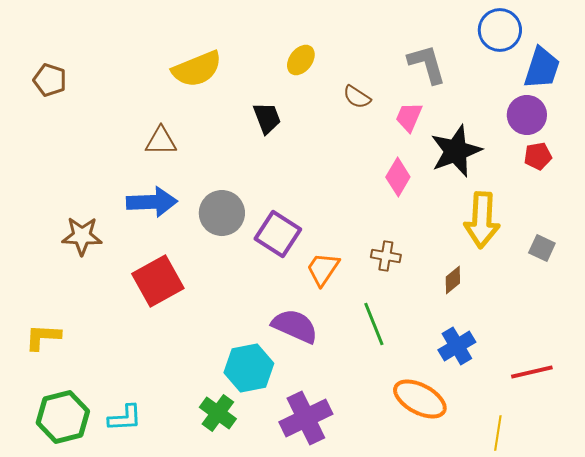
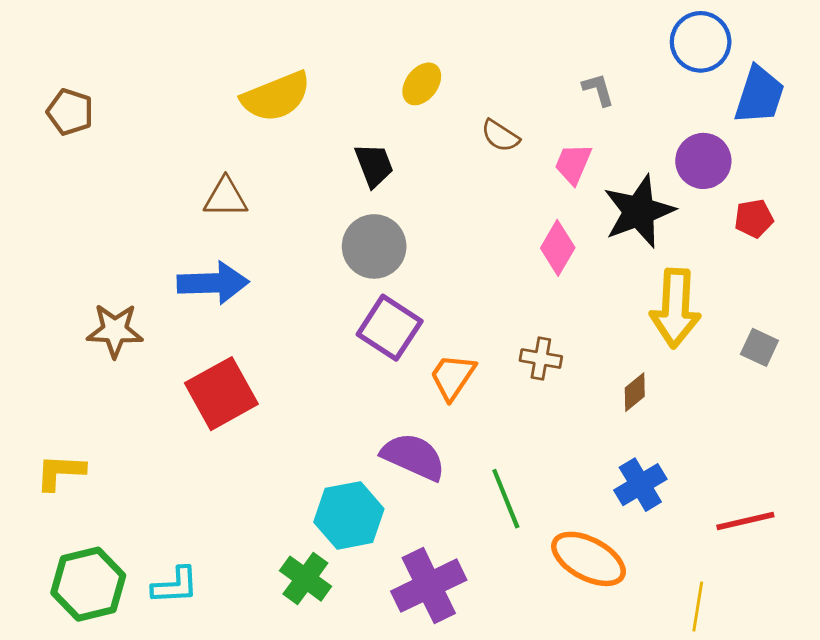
gray L-shape: (427, 64) -> (598, 90), size x0.6
purple circle: (527, 115) -> (703, 161), moved
gray circle: (222, 213) -> (374, 246), moved
green line: (374, 324) -> (506, 499), moved

